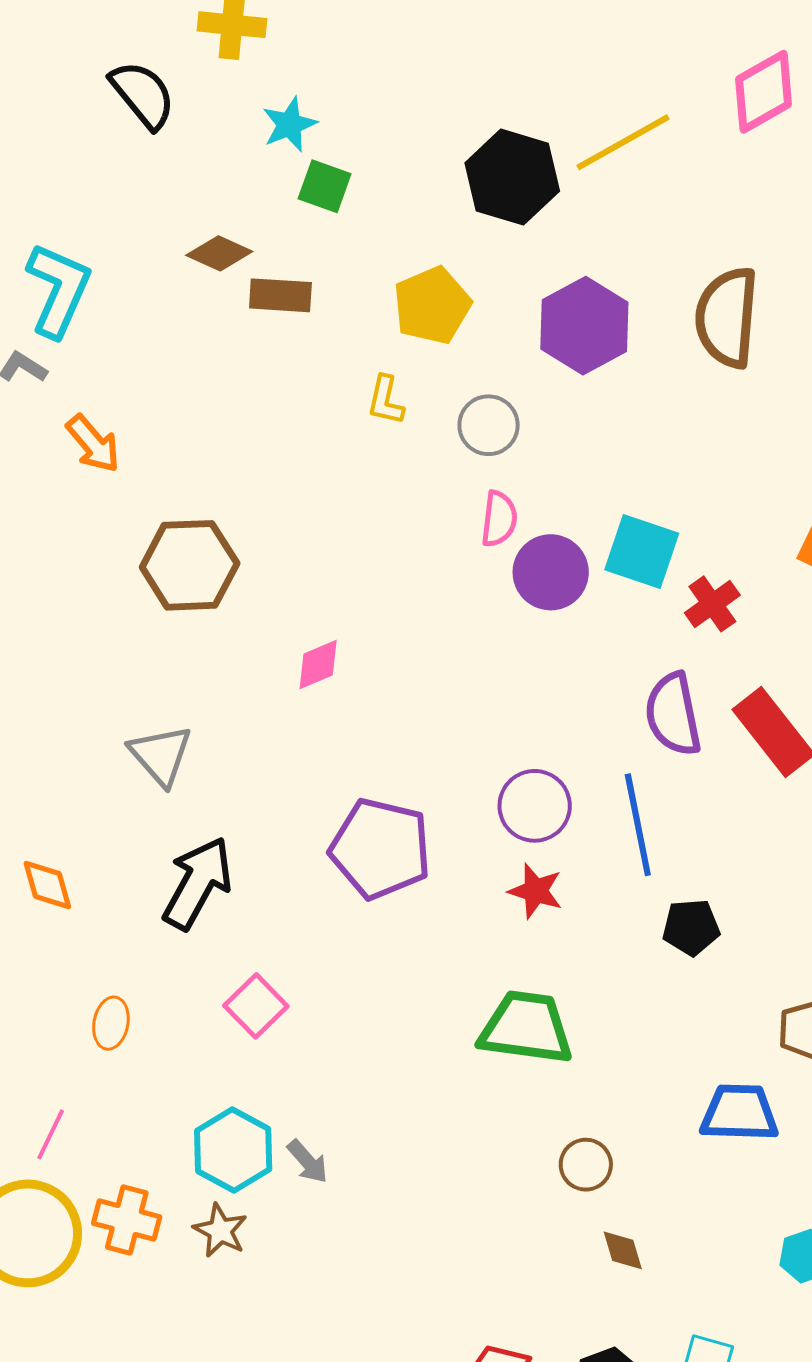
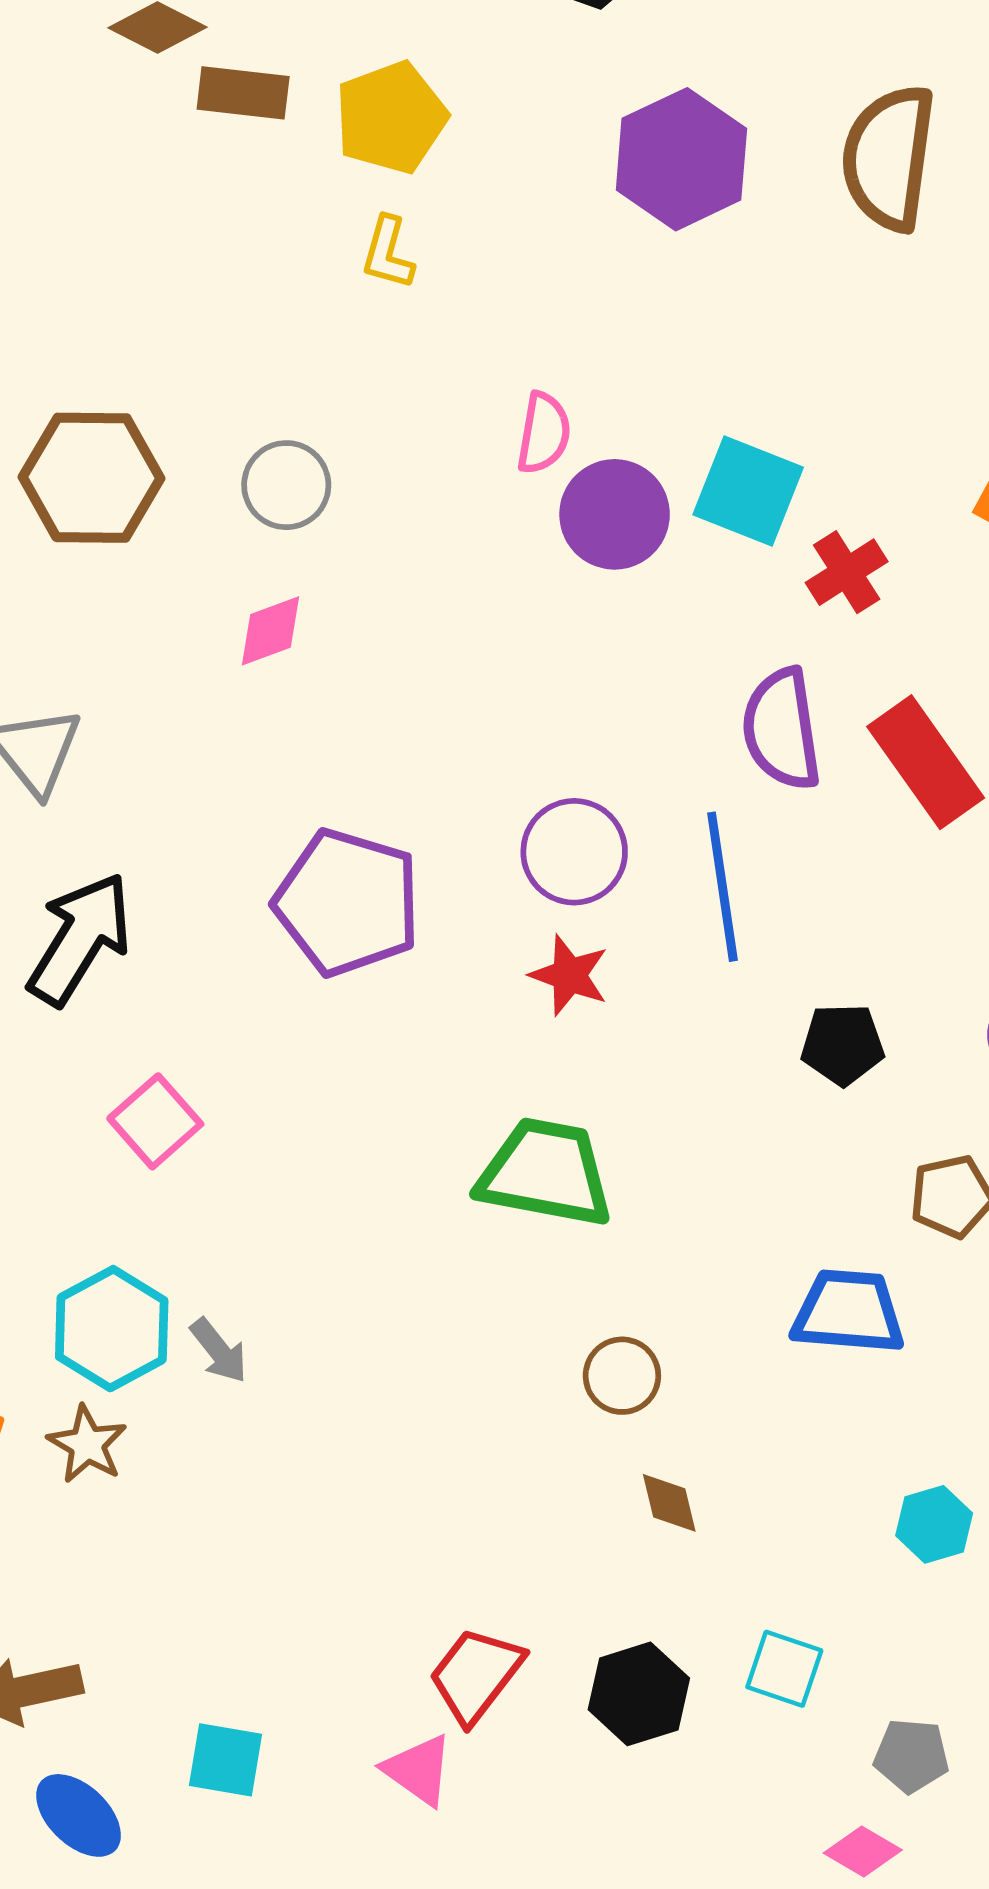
yellow pentagon: (432, 305) -> (391, 118), moved
gray circle: (489, 425) -> (286, 485), moved
black pentagon: (691, 927) -> (843, 1044), moved

